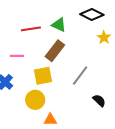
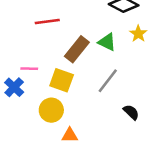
green triangle: (59, 25) -> (107, 42), moved
pink line: (17, 56) -> (29, 69), moved
yellow square: (43, 76) -> (62, 80), turned 30

